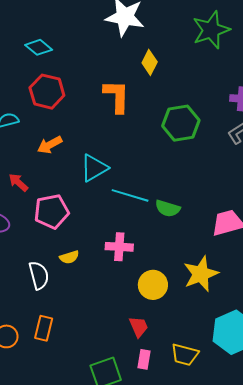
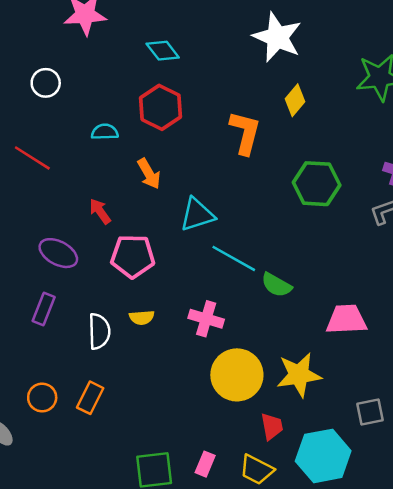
orange arrow: (50, 145) -> (149, 174), turned -105
yellow circle: (153, 285) -> (237, 375), size x1.4
red trapezoid: (139, 327) -> (272, 426), moved

